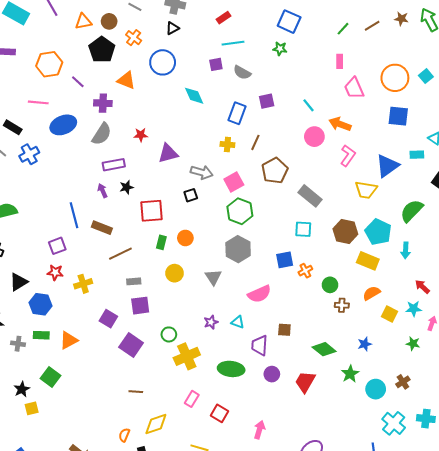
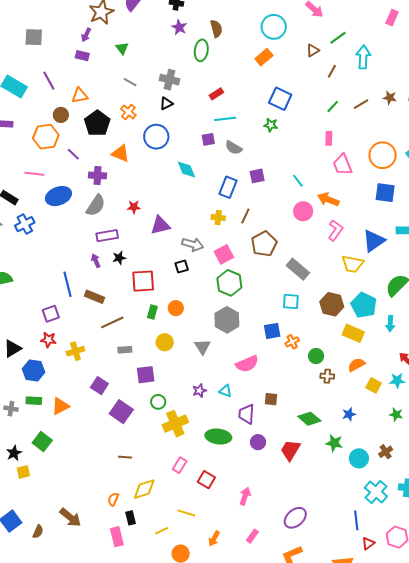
brown circle: (109, 21) -> (61, 115), moved
purple square: (140, 306) -> (146, 375), moved
green star: (350, 374) -> (334, 443), turned -30

